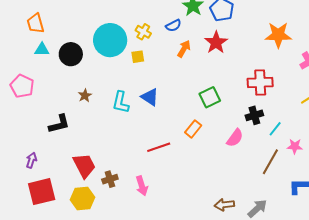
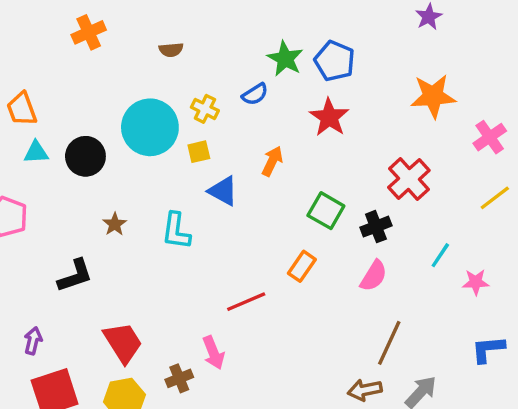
orange arrow: (184, 49) -> (272, 161), moved
red cross: (260, 83) -> (409, 179), turned -35
blue triangle: (150, 97) -> (223, 191), moved
green square: (210, 97) -> (326, 211), turned -30
black cross: (254, 115) -> (376, 227), moved
brown line: (270, 162) -> (389, 343), moved
brown cross: (110, 179) -> (179, 378), moved
pink arrow: (142, 186) -> (213, 353), moved

